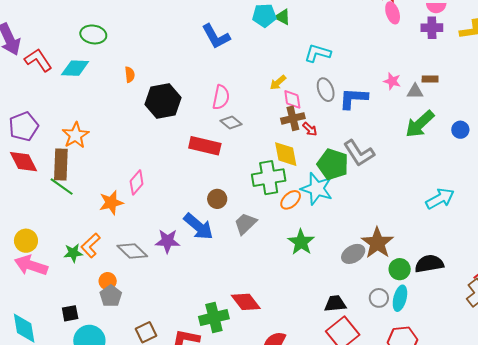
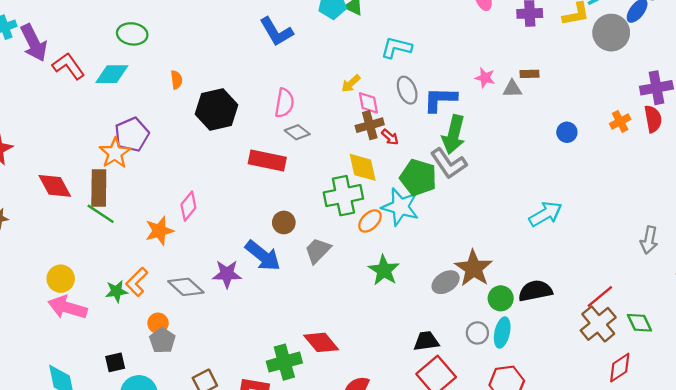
green arrow: (420, 124) -> (454, 135), moved, turned -32
purple pentagon: (24, 126) -> (132, 135), moved

